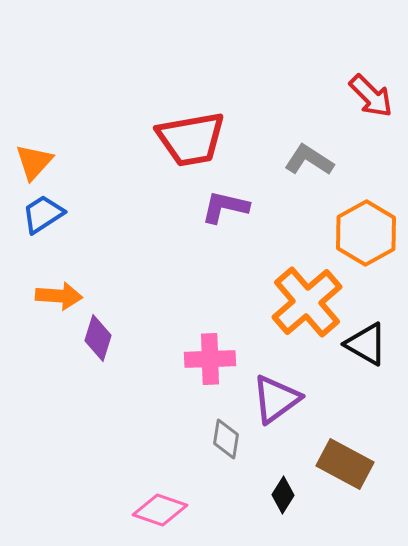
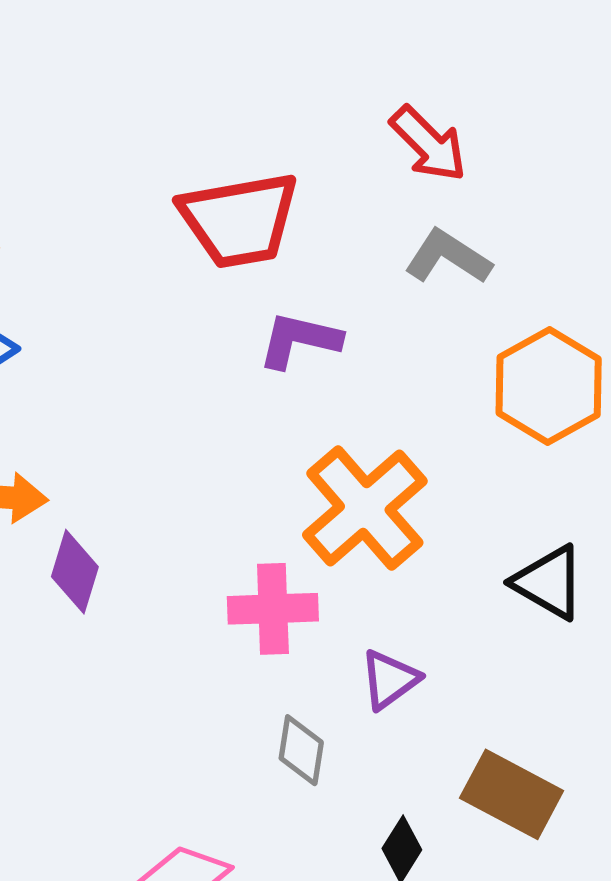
red arrow: (371, 96) -> (428, 144), moved
orange cross: (307, 302) -> (365, 508), moved
purple triangle: (276, 399) -> (390, 679), size x0.7

